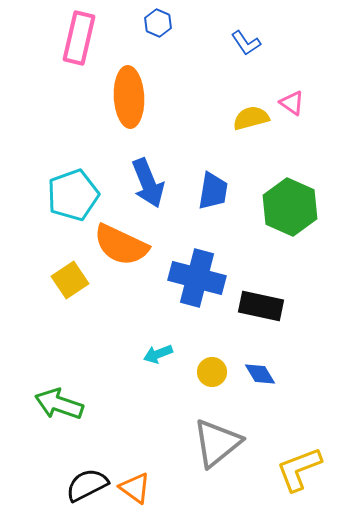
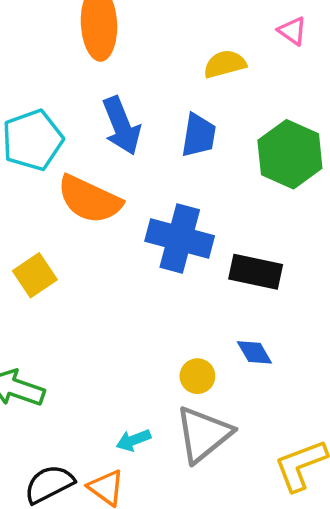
yellow semicircle: (251, 118) -> (225, 64), moved
yellow square: (70, 280) -> (35, 275), moved
cyan arrow: (158, 354) -> (133, 440), moved
yellow circle: (212, 372) -> (197, 376), moved

